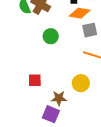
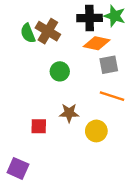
brown star: (59, 98) -> (69, 113), moved
purple square: (51, 114) -> (18, 168), moved

